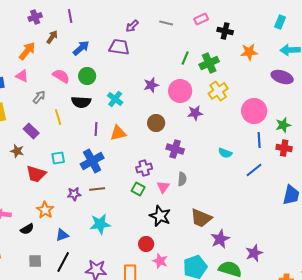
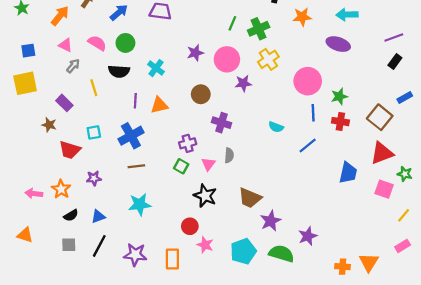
pink triangle: (22, 76) -> (65, 45), moved
purple star: (74, 194) -> (94, 178), moved
orange star: (45, 210) -> (61, 189), moved
black semicircle: (27, 229) -> (71, 215), moved

